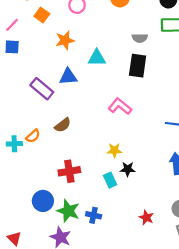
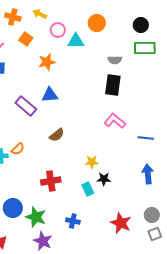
cyan triangle: (97, 58) -> (76, 41), moved
pink L-shape: (120, 106) -> (115, 121), moved
brown semicircle: (63, 125) -> (57, 135), moved
blue circle: (43, 201) -> (13, 208), moved
green star: (68, 211) -> (36, 217), moved
red star: (146, 217) -> (121, 223), size x1.5

